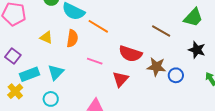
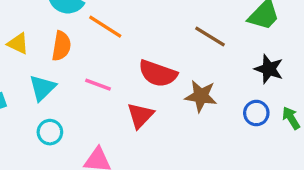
cyan triangle: (56, 72) -> (42, 88), moved
blue circle: (176, 75) -> (256, 113), moved
cyan circle: (51, 99) -> (50, 132), moved

